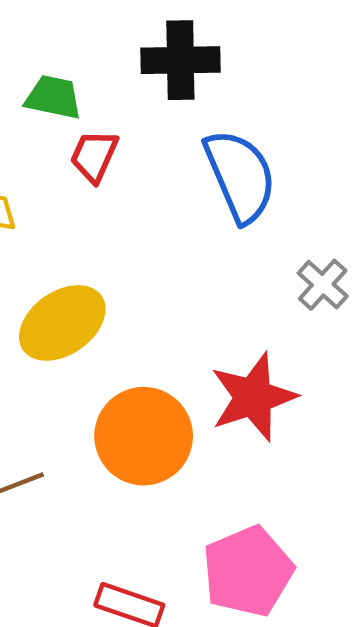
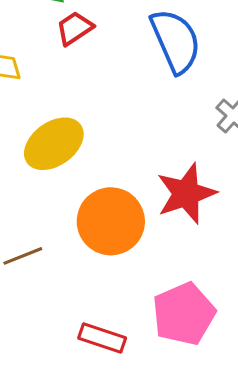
red trapezoid: (94, 156) -> (75, 28), turned 33

